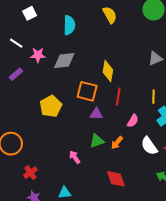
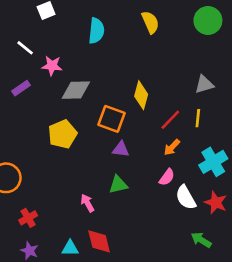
gray diamond: (64, 61) -> (76, 90), moved
red line: (118, 97) -> (170, 120), moved, turned 30
yellow line: (153, 97) -> (198, 118), moved
pink semicircle: (133, 121) -> (167, 177), moved
orange arrow: (117, 143) -> (172, 147), moved
red diamond: (116, 179) -> (99, 241), moved

